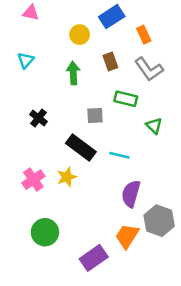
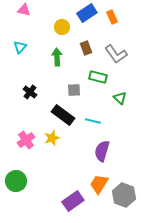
orange rectangle: (144, 35) -> (112, 17), moved
gray hexagon: (159, 221) -> (124, 195), moved
green circle: (45, 232) -> (16, 181), moved

